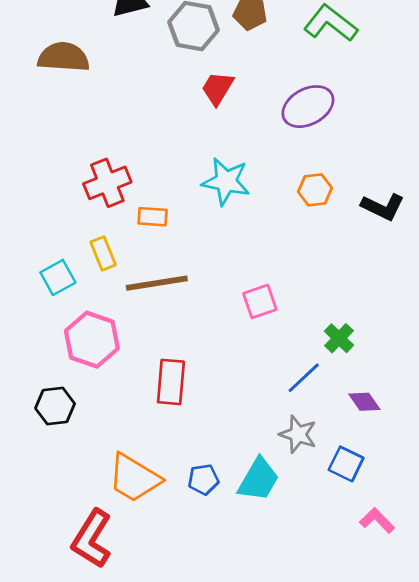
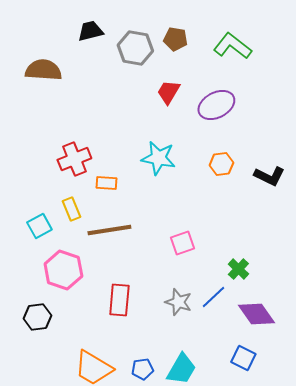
red trapezoid: (218, 88) -> (168, 92), moved
purple diamond: (364, 402) -> (256, 314), size x1.6
gray star: (298, 434) -> (178, 302), moved

